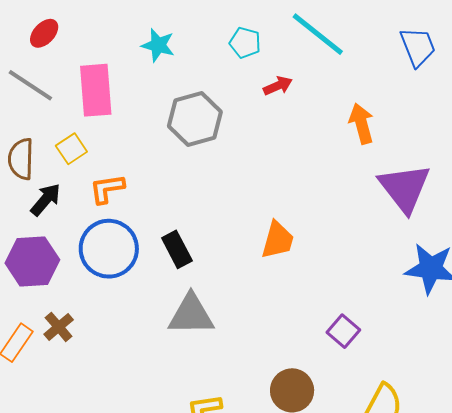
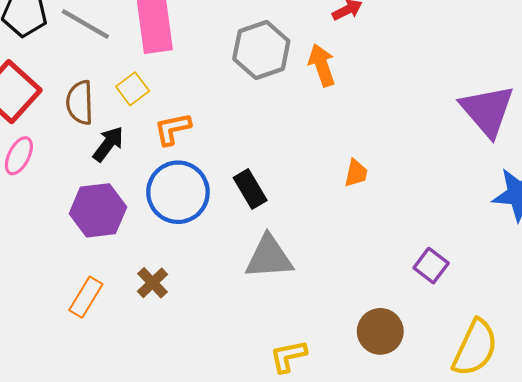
orange arrow: (361, 124) -> (322, 65), moved
orange trapezoid: (278, 240) -> (356, 173), size x0.7
brown cross: (59, 327) -> (153, 283), moved

